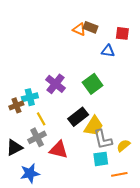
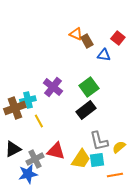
brown rectangle: (90, 27) -> (87, 41), moved, turned 40
red square: (122, 33) -> (118, 38), turned 32
brown cross: (16, 105) -> (15, 108), size x1.5
black rectangle: (78, 117) -> (86, 110), moved
yellow trapezoid: (94, 126) -> (81, 159), moved
gray cross: (37, 137) -> (35, 159), moved

